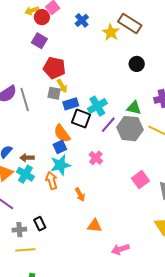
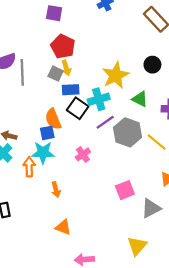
yellow star: (111, 32) -> (116, 75), moved, size x1.4
purple square: (39, 41) -> (54, 13), turned -35
green triangle: (134, 108) -> (140, 99), moved

